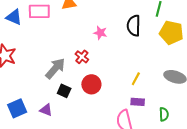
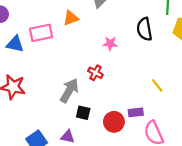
yellow line: (136, 79) -> (157, 85), turned -56
red circle: (91, 84) -> (114, 122), moved
purple rectangle: (138, 102) -> (136, 112), moved

